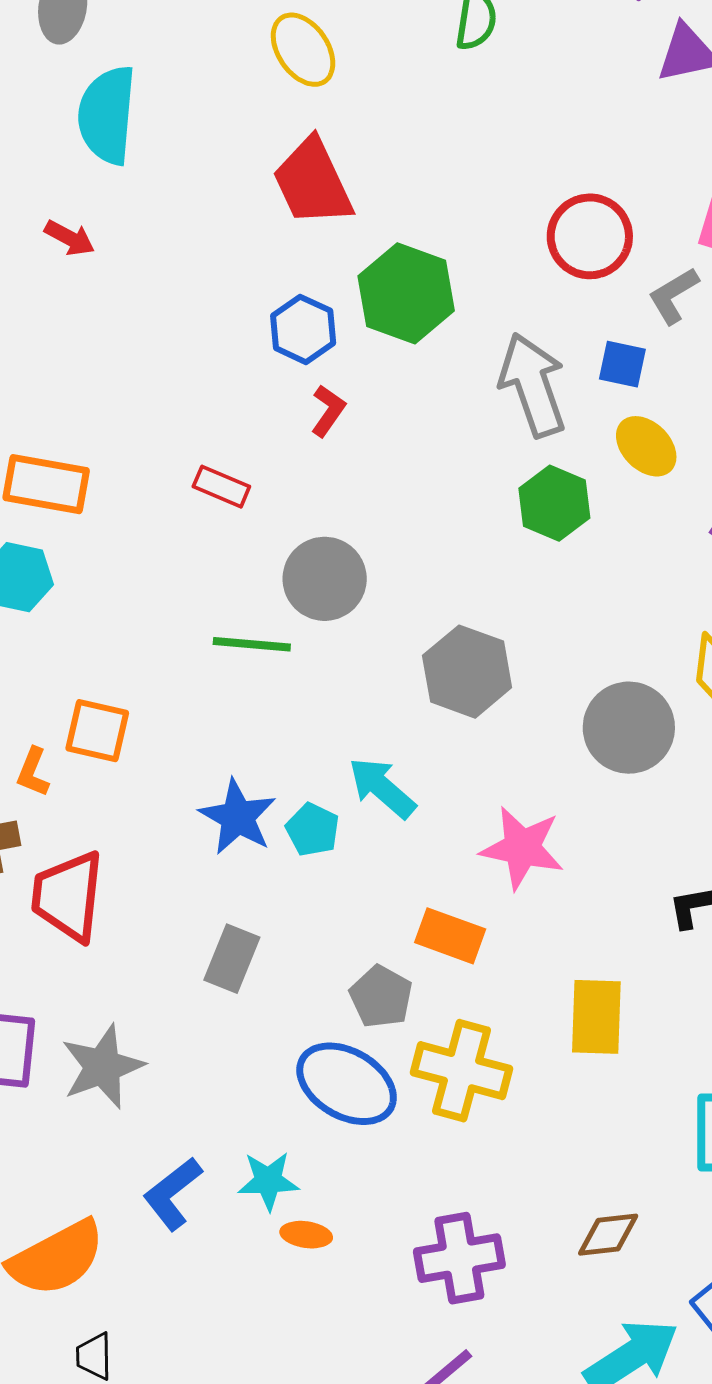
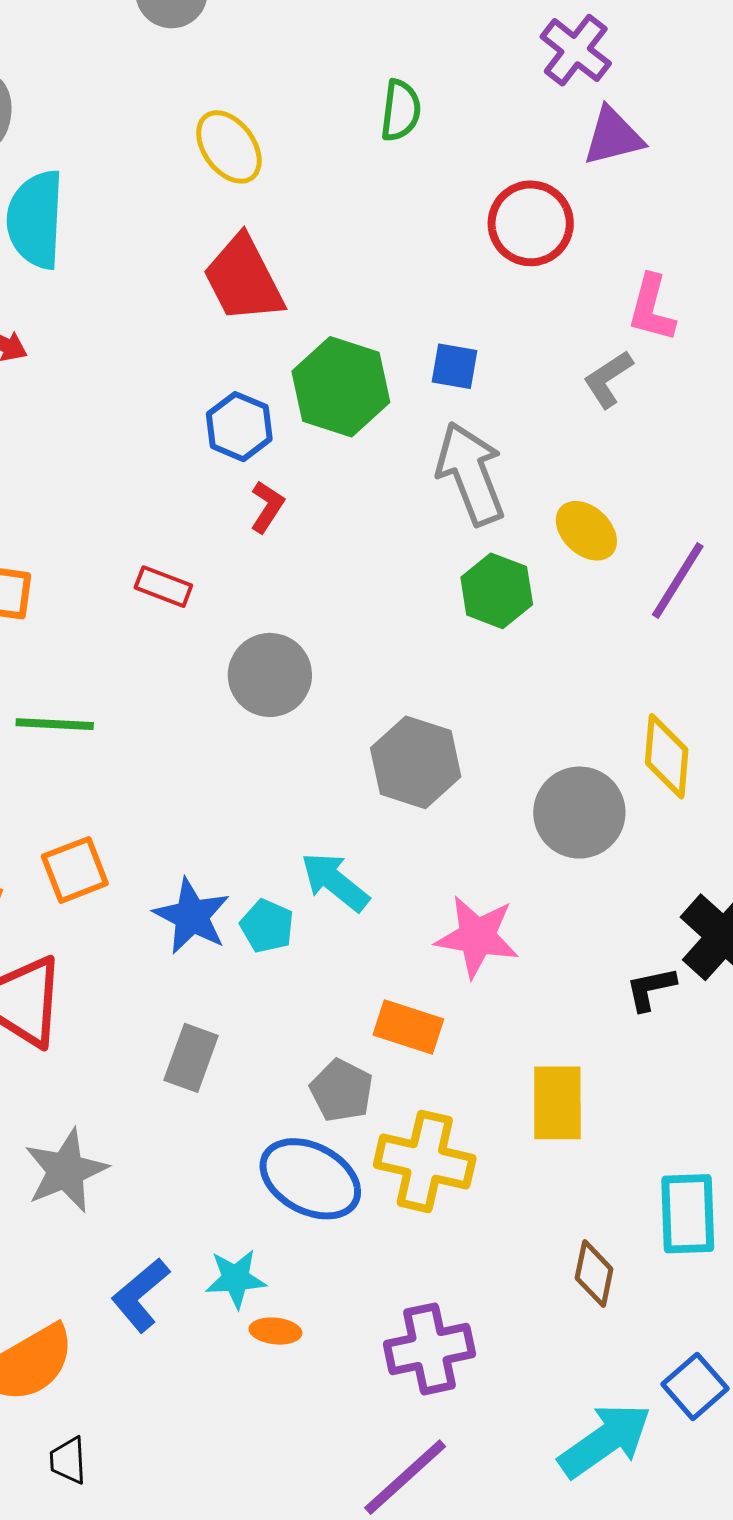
red circle: (590, 236) -> (531, 223), moved
blue square: (622, 364) -> (455, 366), moved
green line: (252, 644) -> (55, 724), moved
orange square: (97, 731) -> (75, 870), moved, turned -32
brown diamond: (608, 1235) -> (594, 1273), moved, turned -70

